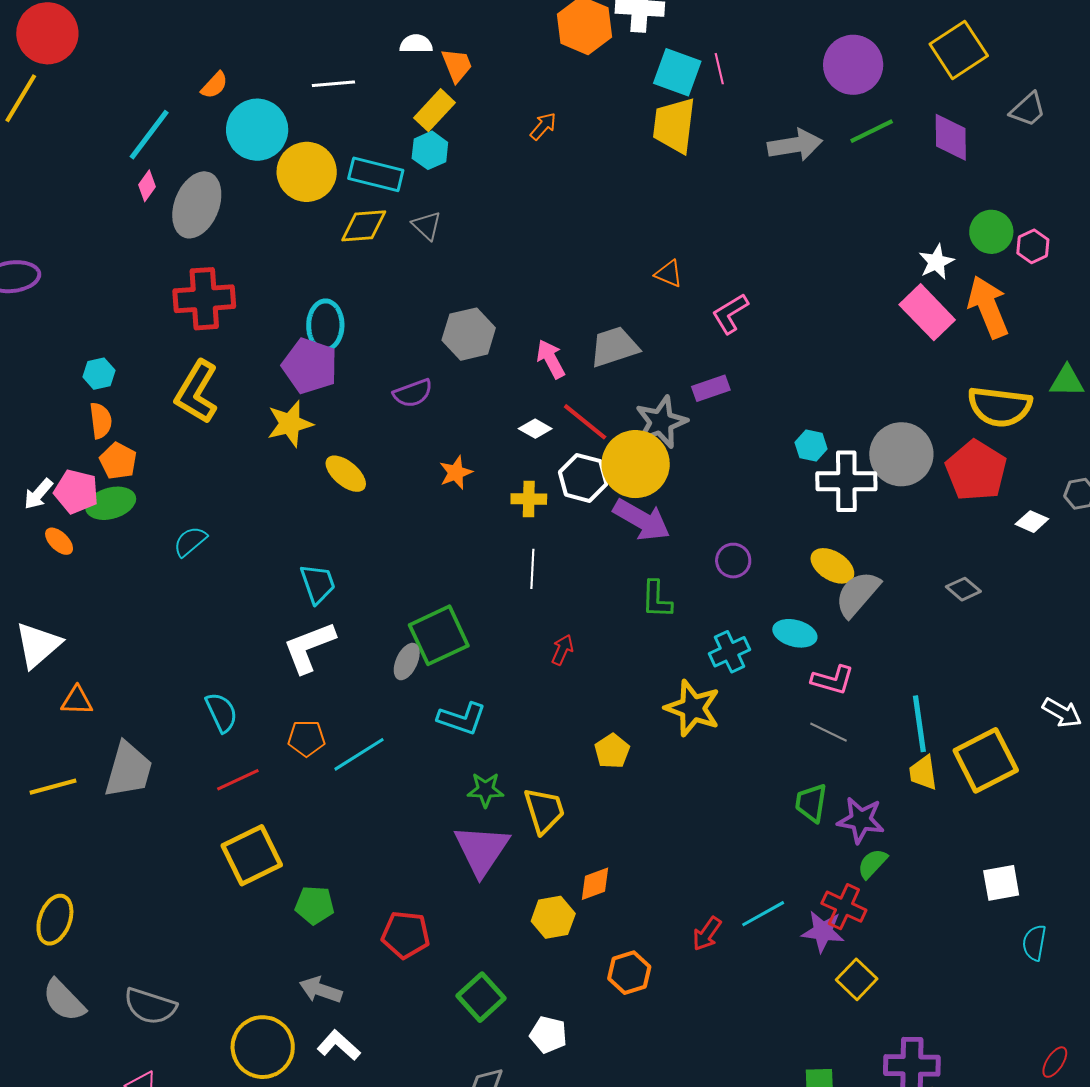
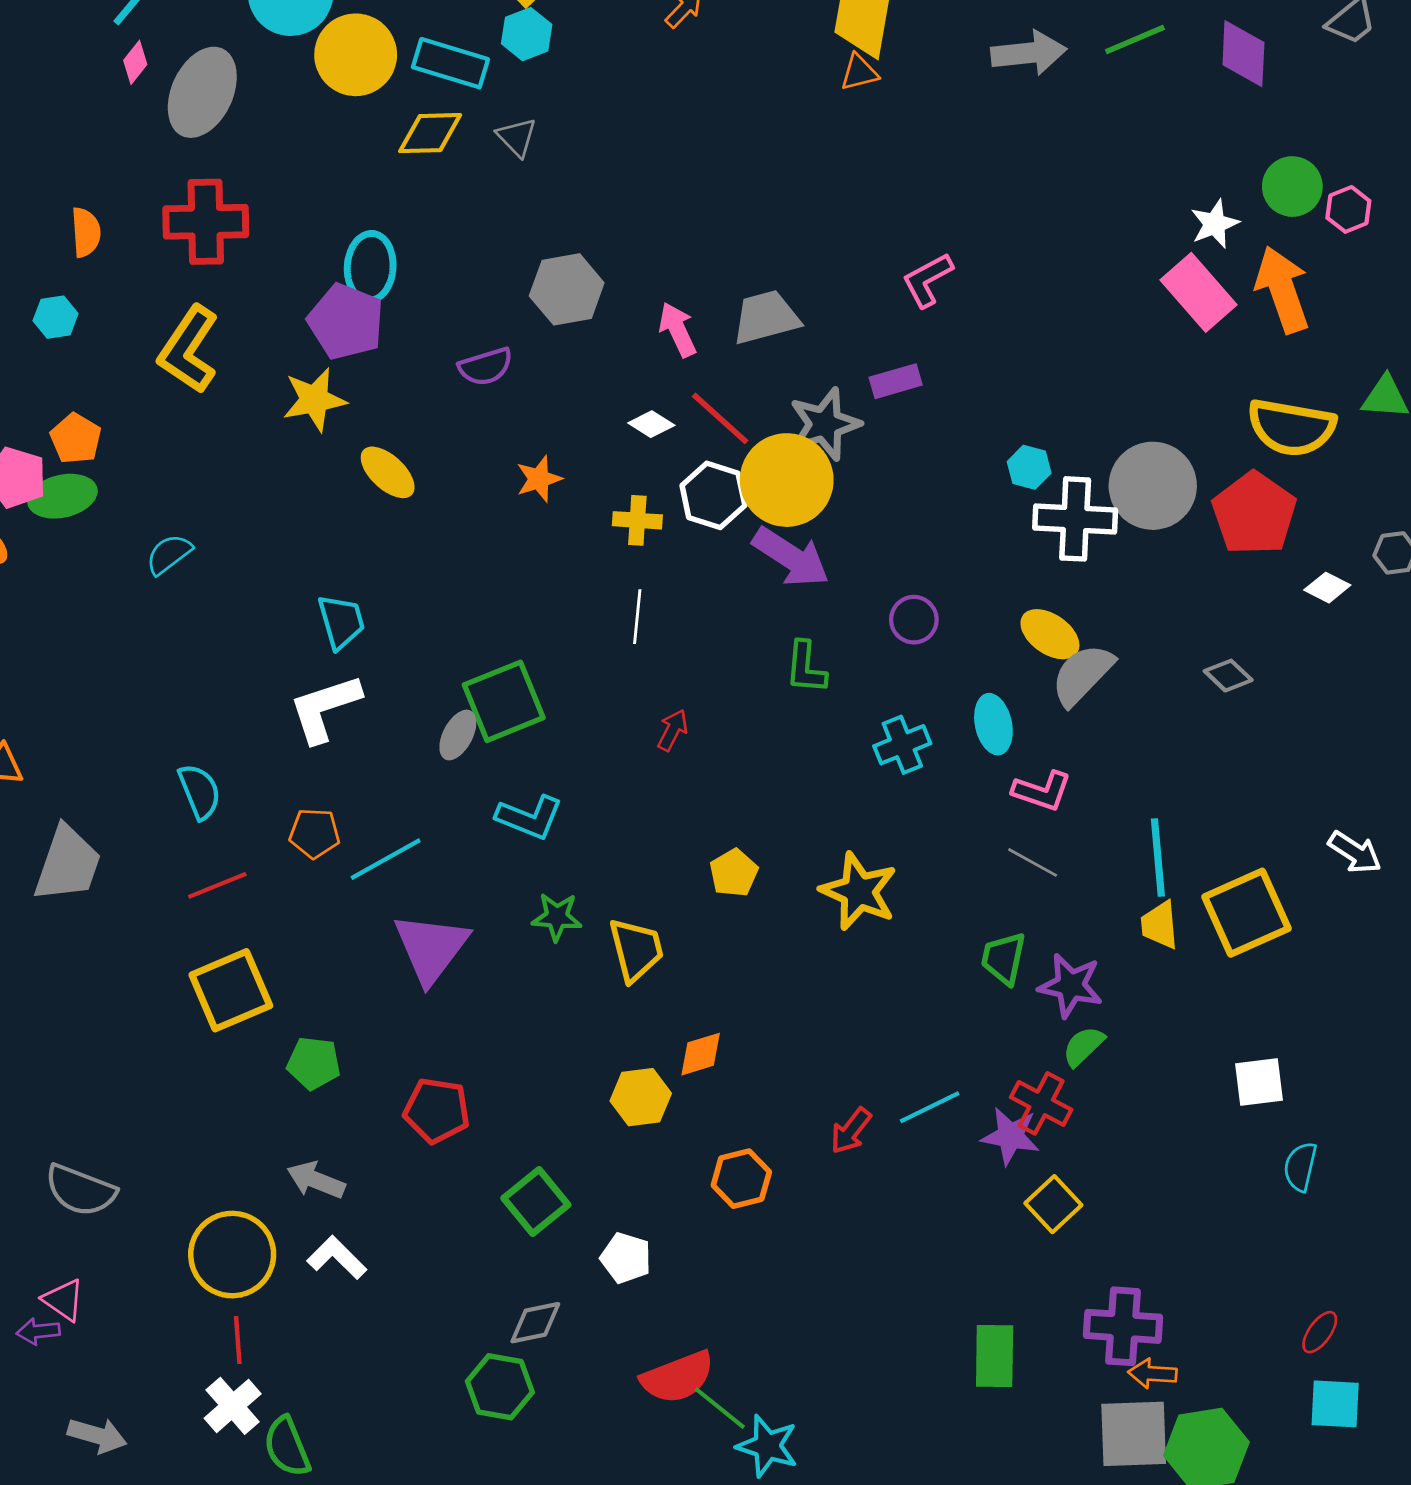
orange triangle: (669, 274) -> (859, 72), moved, turned -40
orange semicircle: (101, 421) -> (86, 232), moved
cyan ellipse: (795, 633) -> (993, 724), turned 60
yellow star: (693, 708) -> (859, 891), moved
purple triangle: (482, 850) -> (431, 948), moved

